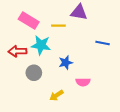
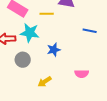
pink semicircle: (83, 82) -> (82, 74), moved

